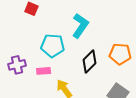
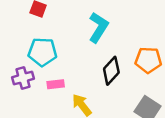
cyan pentagon: (53, 46) -> (42, 52), moved

